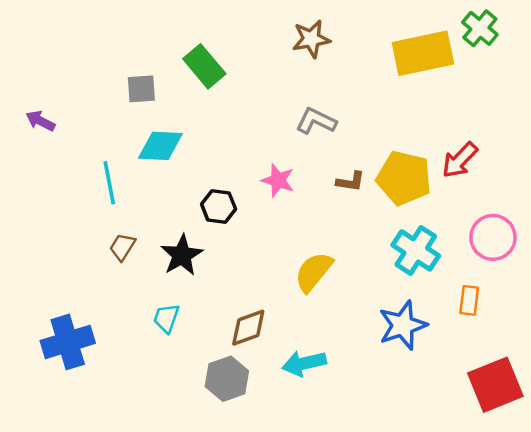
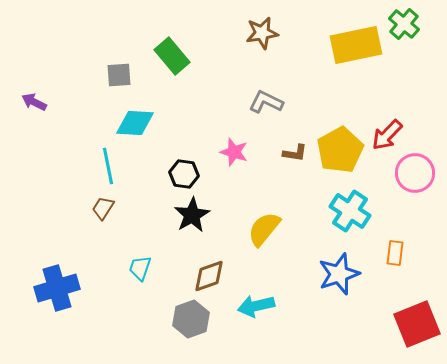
yellow pentagon: (404, 178) -> (340, 150), turned 30
cyan line: (109, 183) -> (108, 166), moved
pink circle: (493, 237) -> (415, 173), moved
black star: (182, 255) -> (192, 215), moved

